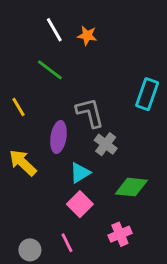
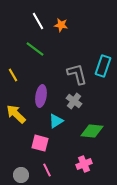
gray L-shape: (90, 113) -> (77, 74), moved
pink square: (80, 204) -> (40, 143), moved, turned -30

